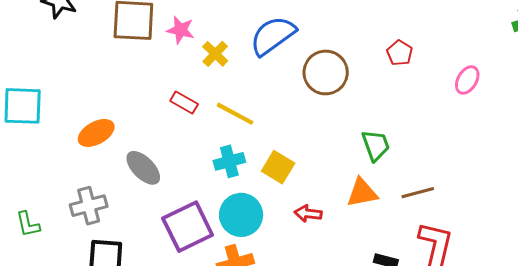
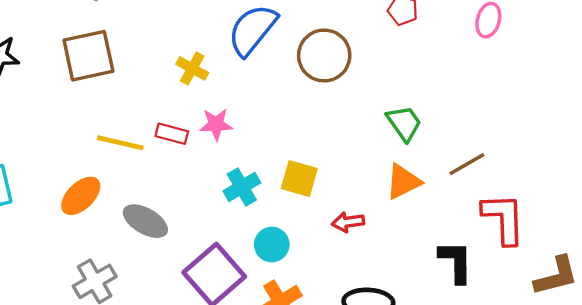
pink star: (181, 30) -> (216, 124), moved
yellow line: (235, 114) -> (120, 143), moved
cyan circle: (241, 215) -> (272, 245), size x0.7

